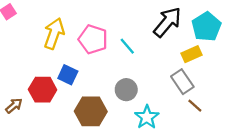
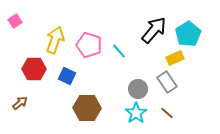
red hexagon: (43, 90) -> (34, 69), moved
gray circle: (126, 90) -> (138, 89), moved
brown line: (195, 106) -> (167, 113), moved

